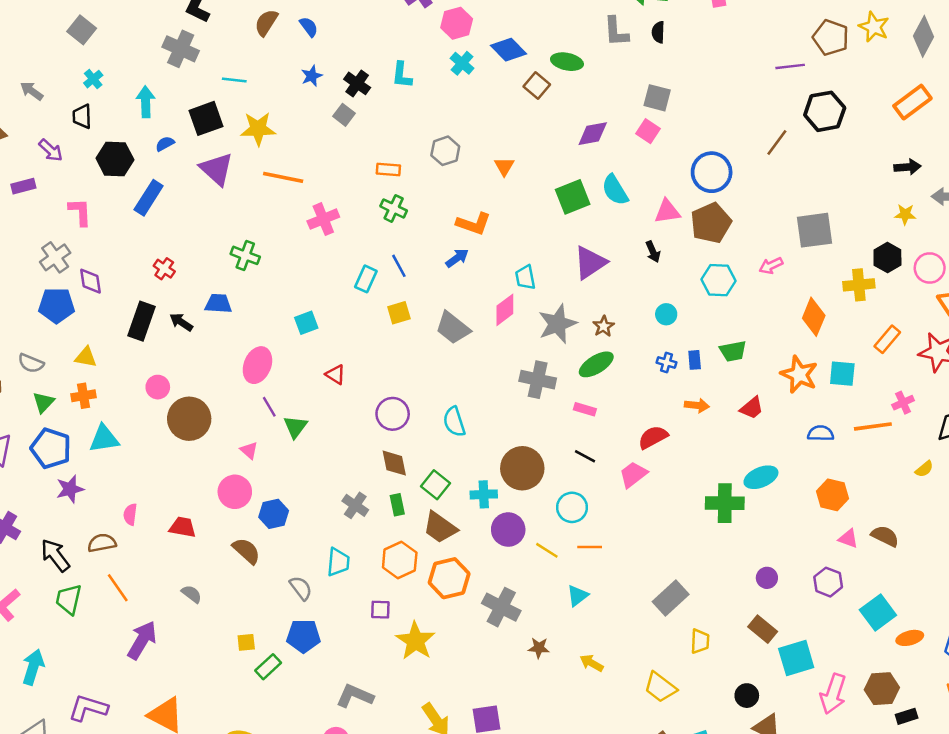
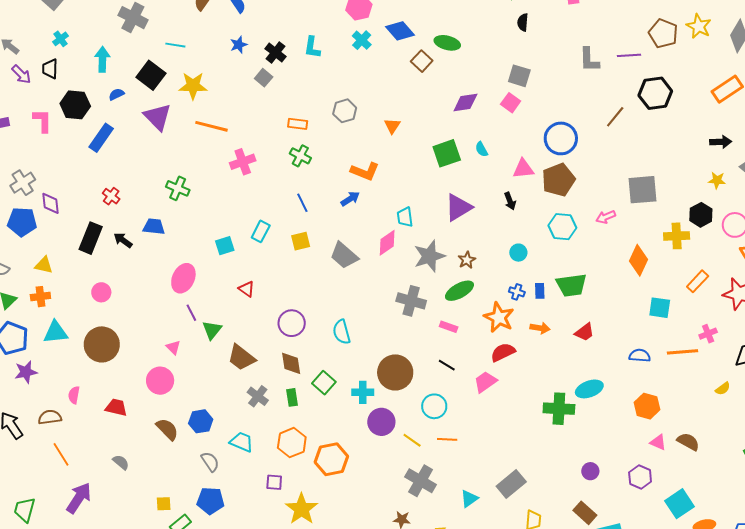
gray L-shape: (616, 32) -> (589, 60), moved
black square: (206, 118) -> (151, 75), turned -36
purple arrow: (51, 150) -> (21, 74), moved
cyan semicircle: (615, 190) -> (481, 149), size x0.6
pink L-shape: (80, 212) -> (42, 121), moved
cyan rectangle: (366, 279) -> (261, 231), moved
green trapezoid: (733, 351) -> (571, 285), size x1.4
orange star: (799, 374) -> (499, 317), moved
brown circle: (189, 419) -> (102, 344), moved
blue hexagon: (274, 514) -> (201, 421), moved
brown trapezoid: (440, 527) -> (241, 358), moved
cyan trapezoid: (338, 562) -> (242, 442), turned -75
cyan triangle: (578, 596) -> (469, 499), moved
green trapezoid: (69, 599) -> (25, 510), moved
gray cross: (501, 607) -> (421, 481), moved

